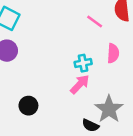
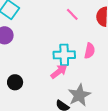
pink line: (95, 21) -> (72, 14), moved
cyan cross: (83, 63) -> (64, 55), size x1.5

